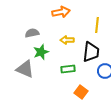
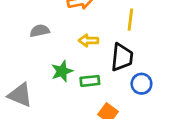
green star: (41, 52) -> (62, 71), moved
gray triangle: (25, 69) -> (20, 95), moved

